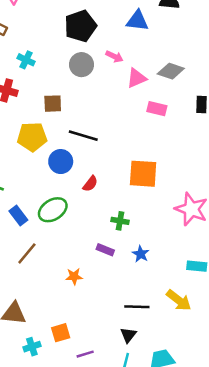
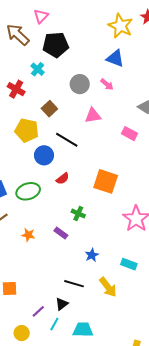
blue triangle: (137, 21) -> (115, 58), moved
black pentagon: (80, 26) -> (56, 45), moved
pink triangle: (137, 78) -> (93, 116), moved
brown square: (53, 104) -> (49, 109), turned 35
blue star: (141, 254) -> (92, 255), moved
orange star: (74, 276) -> (28, 235), moved
purple line: (85, 354) -> (38, 311), moved, turned -40

